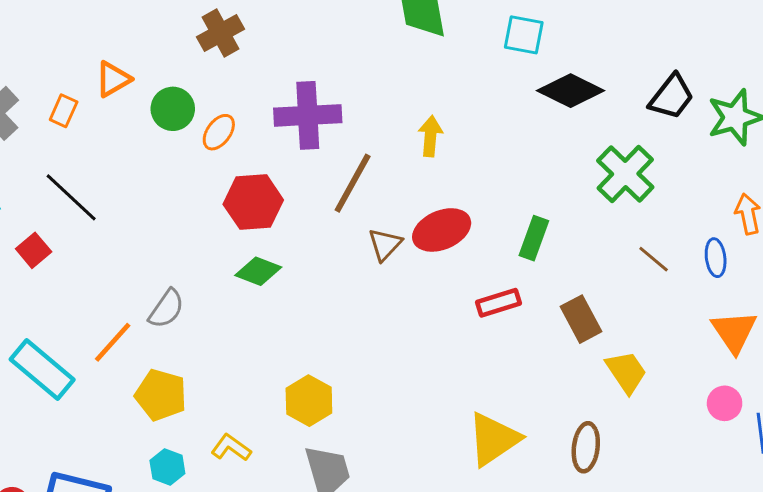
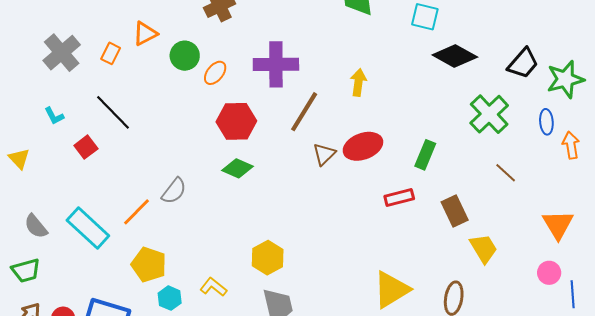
blue ellipse: (716, 258) -> (546, 122), moved
yellow pentagon: (161, 395) -> (149, 265), moved

